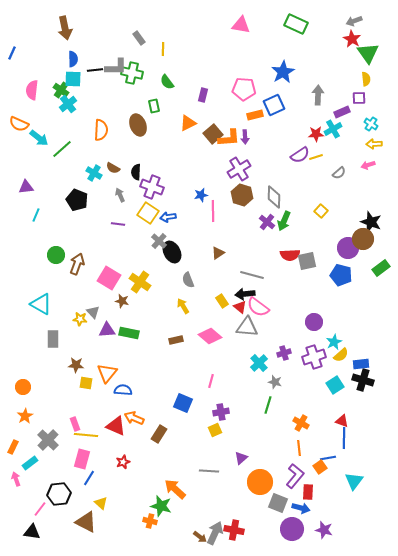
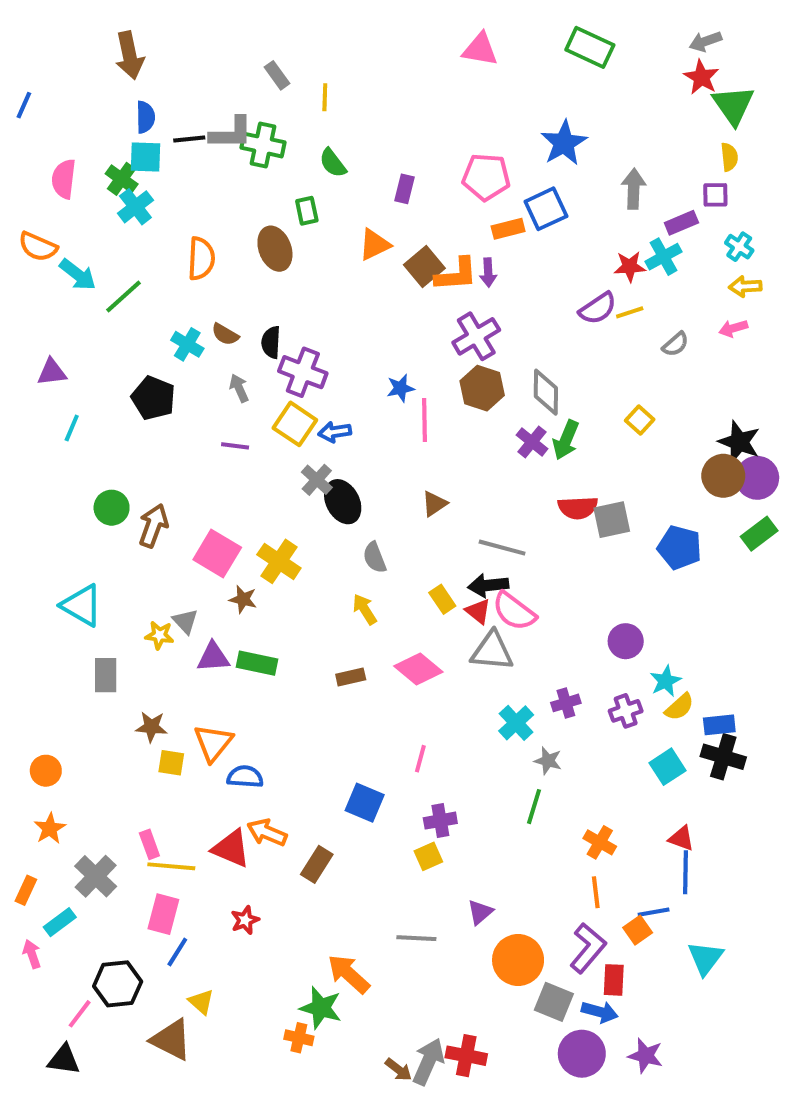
purple circle: (348, 248) -> (757, 478), moved
purple cross: (314, 357) -> (626, 711), size x0.7

